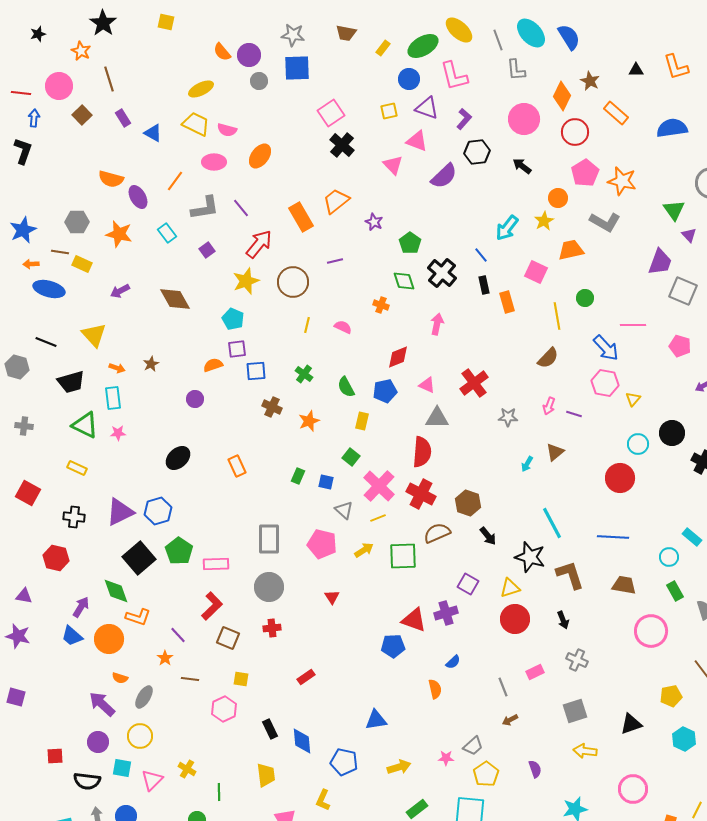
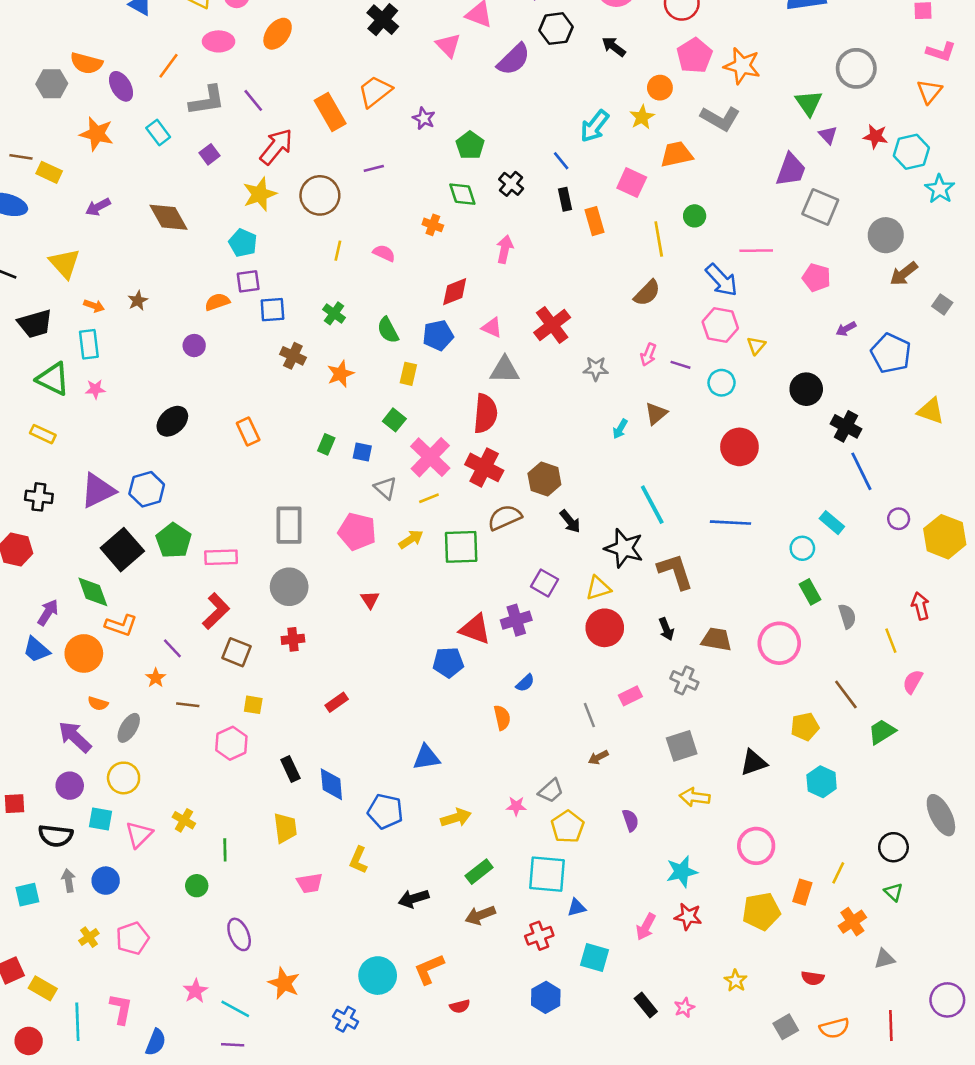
gray hexagon: (77, 222) -> (52, 84), moved
black cross: (442, 273) -> (511, 184), size x0.7
cyan circle: (638, 444) -> (722, 383), moved
brown trapezoid: (624, 585) -> (716, 639), moved

